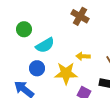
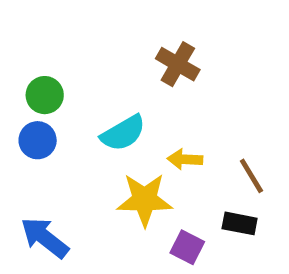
cyan semicircle: (45, 45) -> (123, 133), moved
blue circle: (37, 68) -> (38, 140), moved

